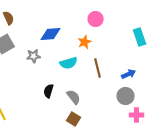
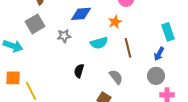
cyan rectangle: (140, 37) -> (168, 32), moved
blue arrow: (129, 74) -> (159, 54), turned 144
gray semicircle: (74, 97) -> (116, 77), moved

